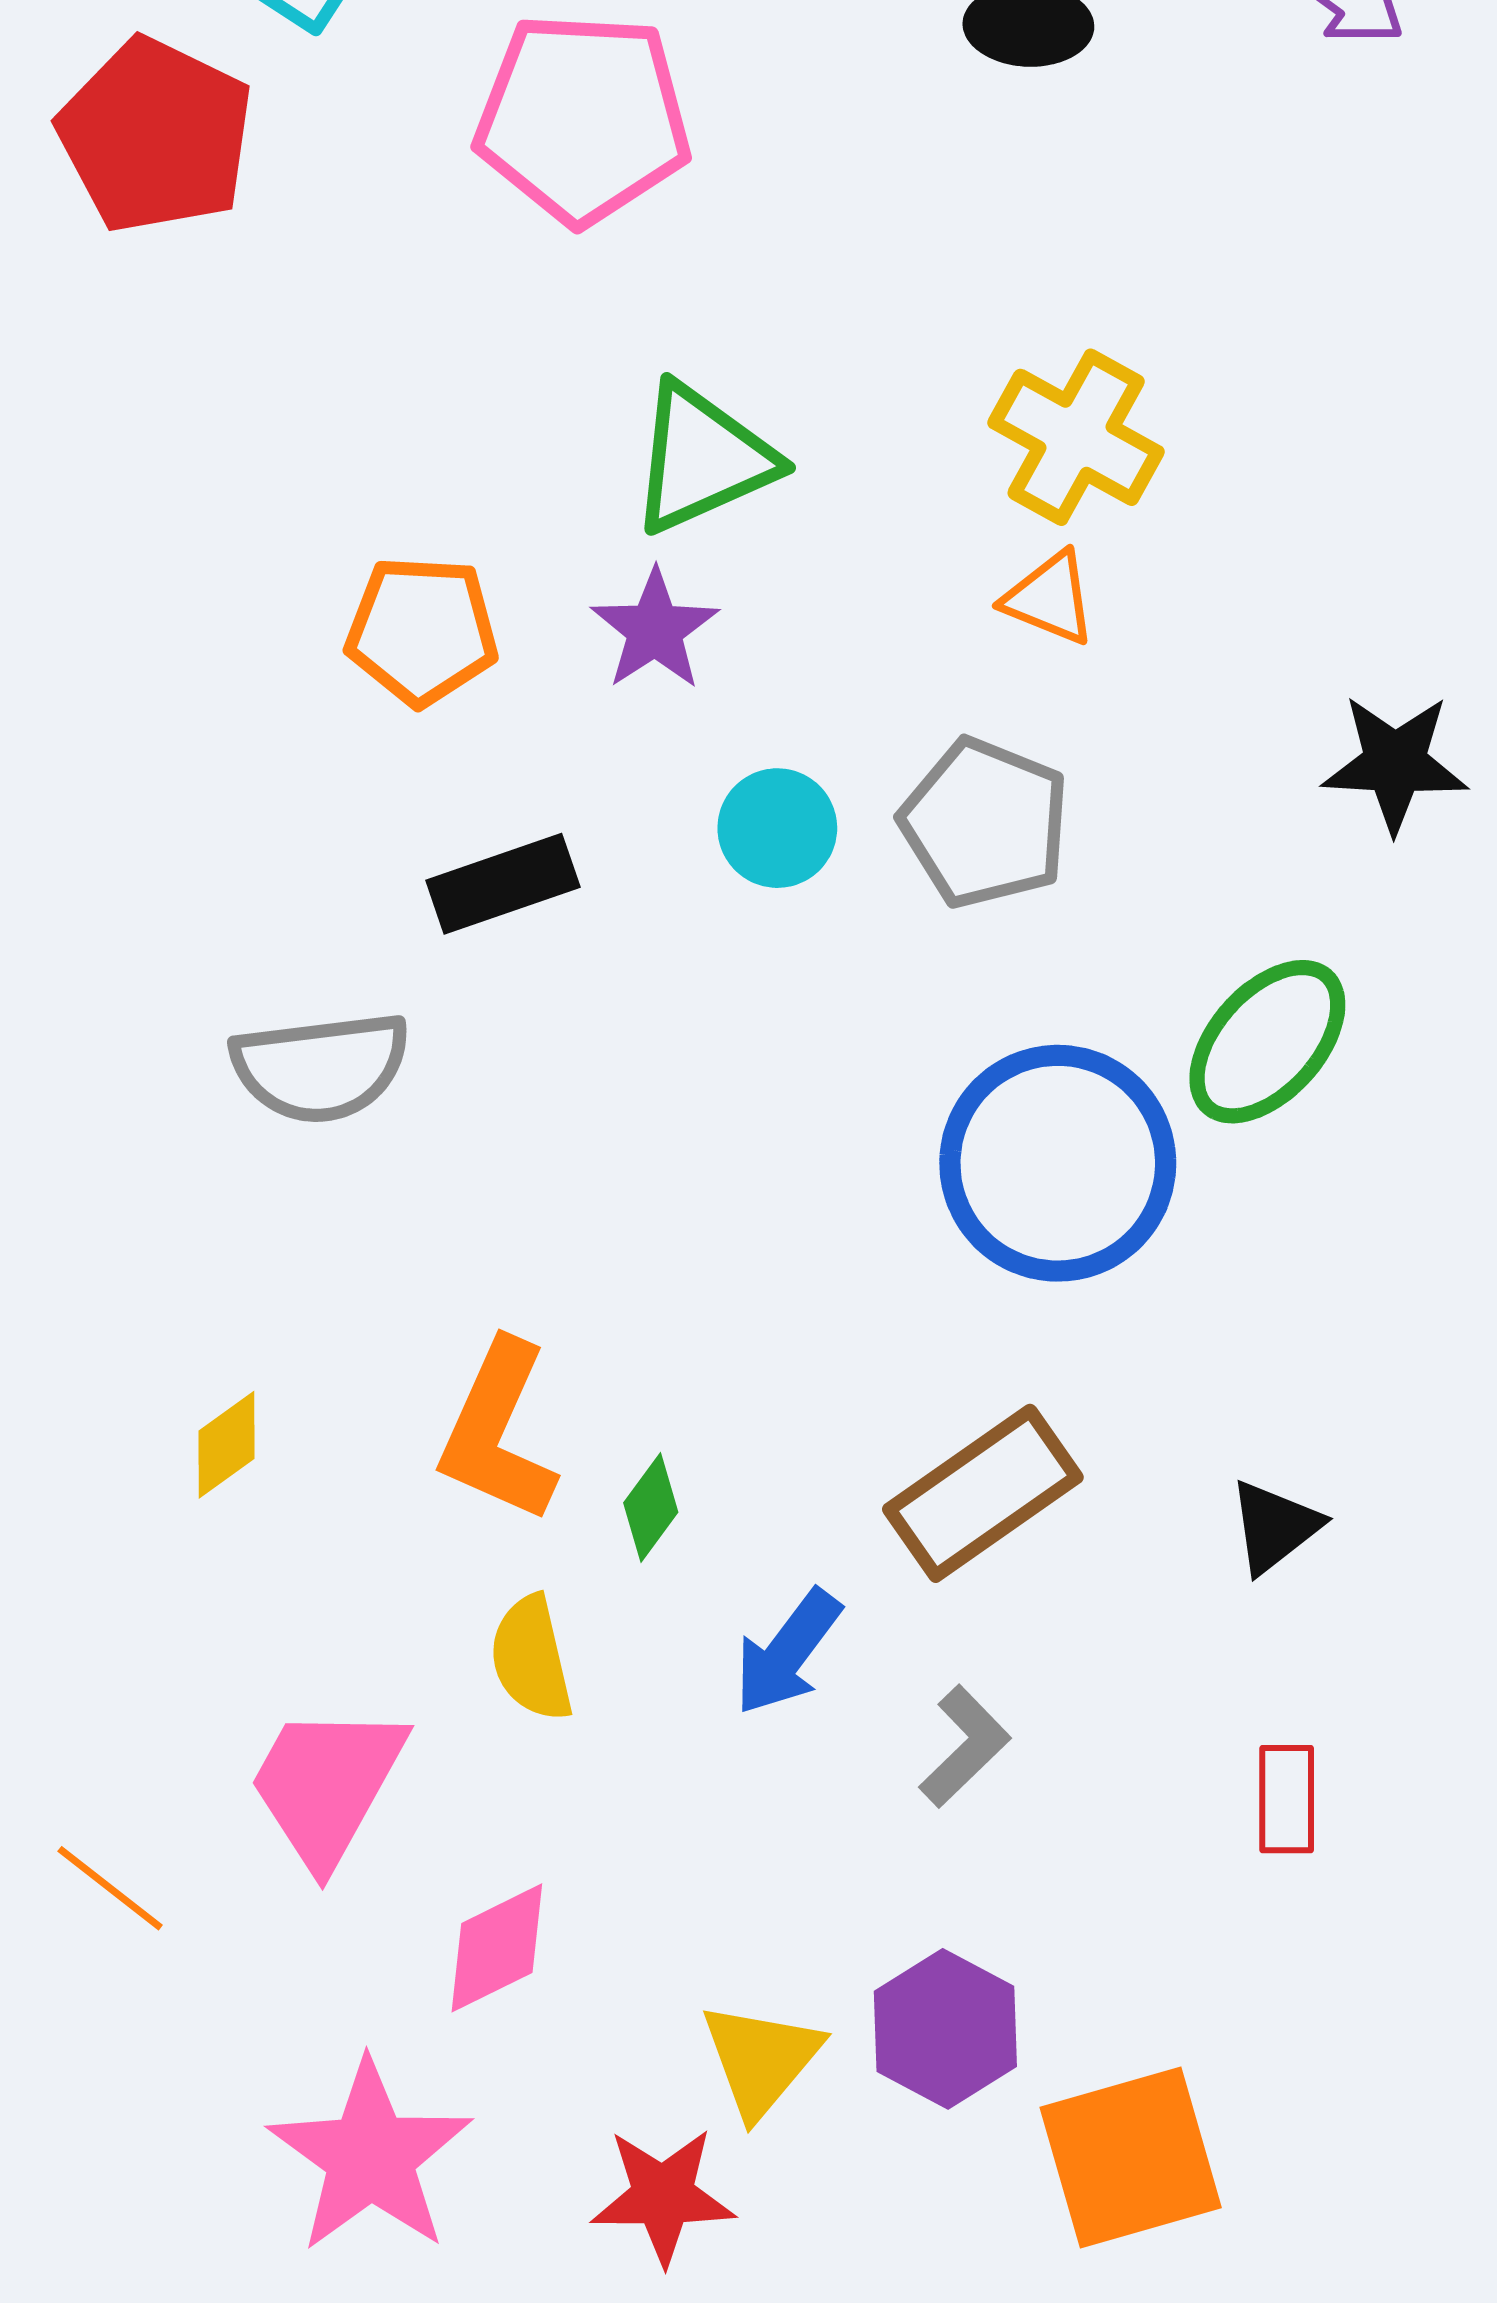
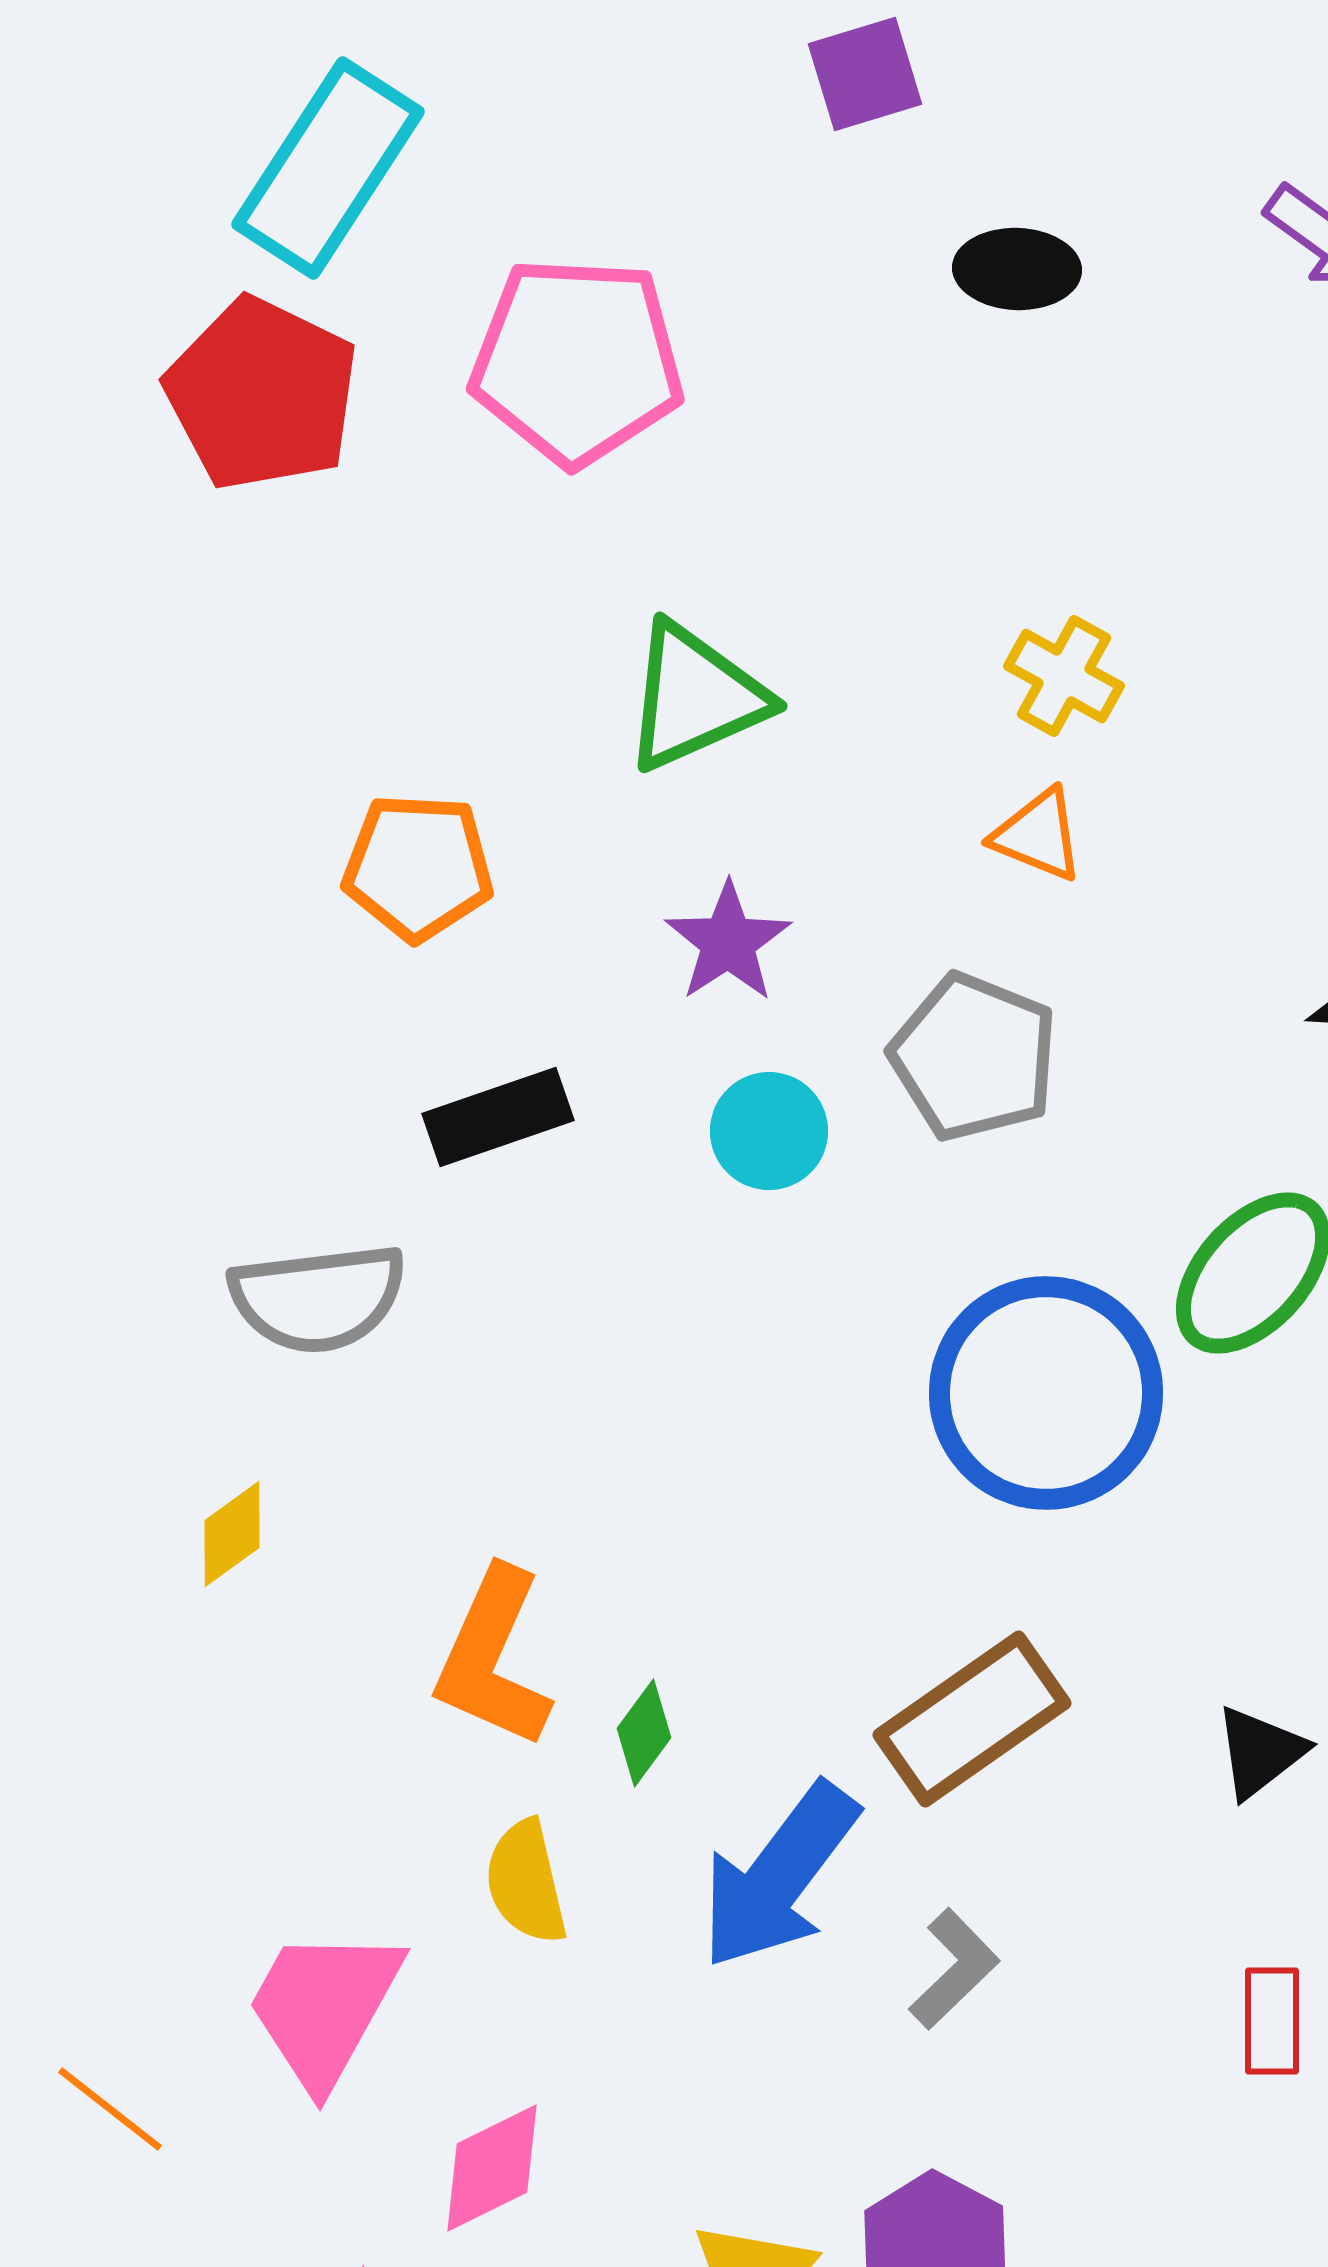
red pentagon: (156, 136) -> (262, 394), moved
yellow cross: (1076, 437) -> (1064, 676), size x0.7
purple star: (655, 630) -> (728, 942), moved
cyan circle: (777, 828) -> (769, 1131), moved
yellow diamond: (227, 1445) -> (232, 1534), moved
blue arrow: (787, 1652) -> (779, 1876), size x1.5

